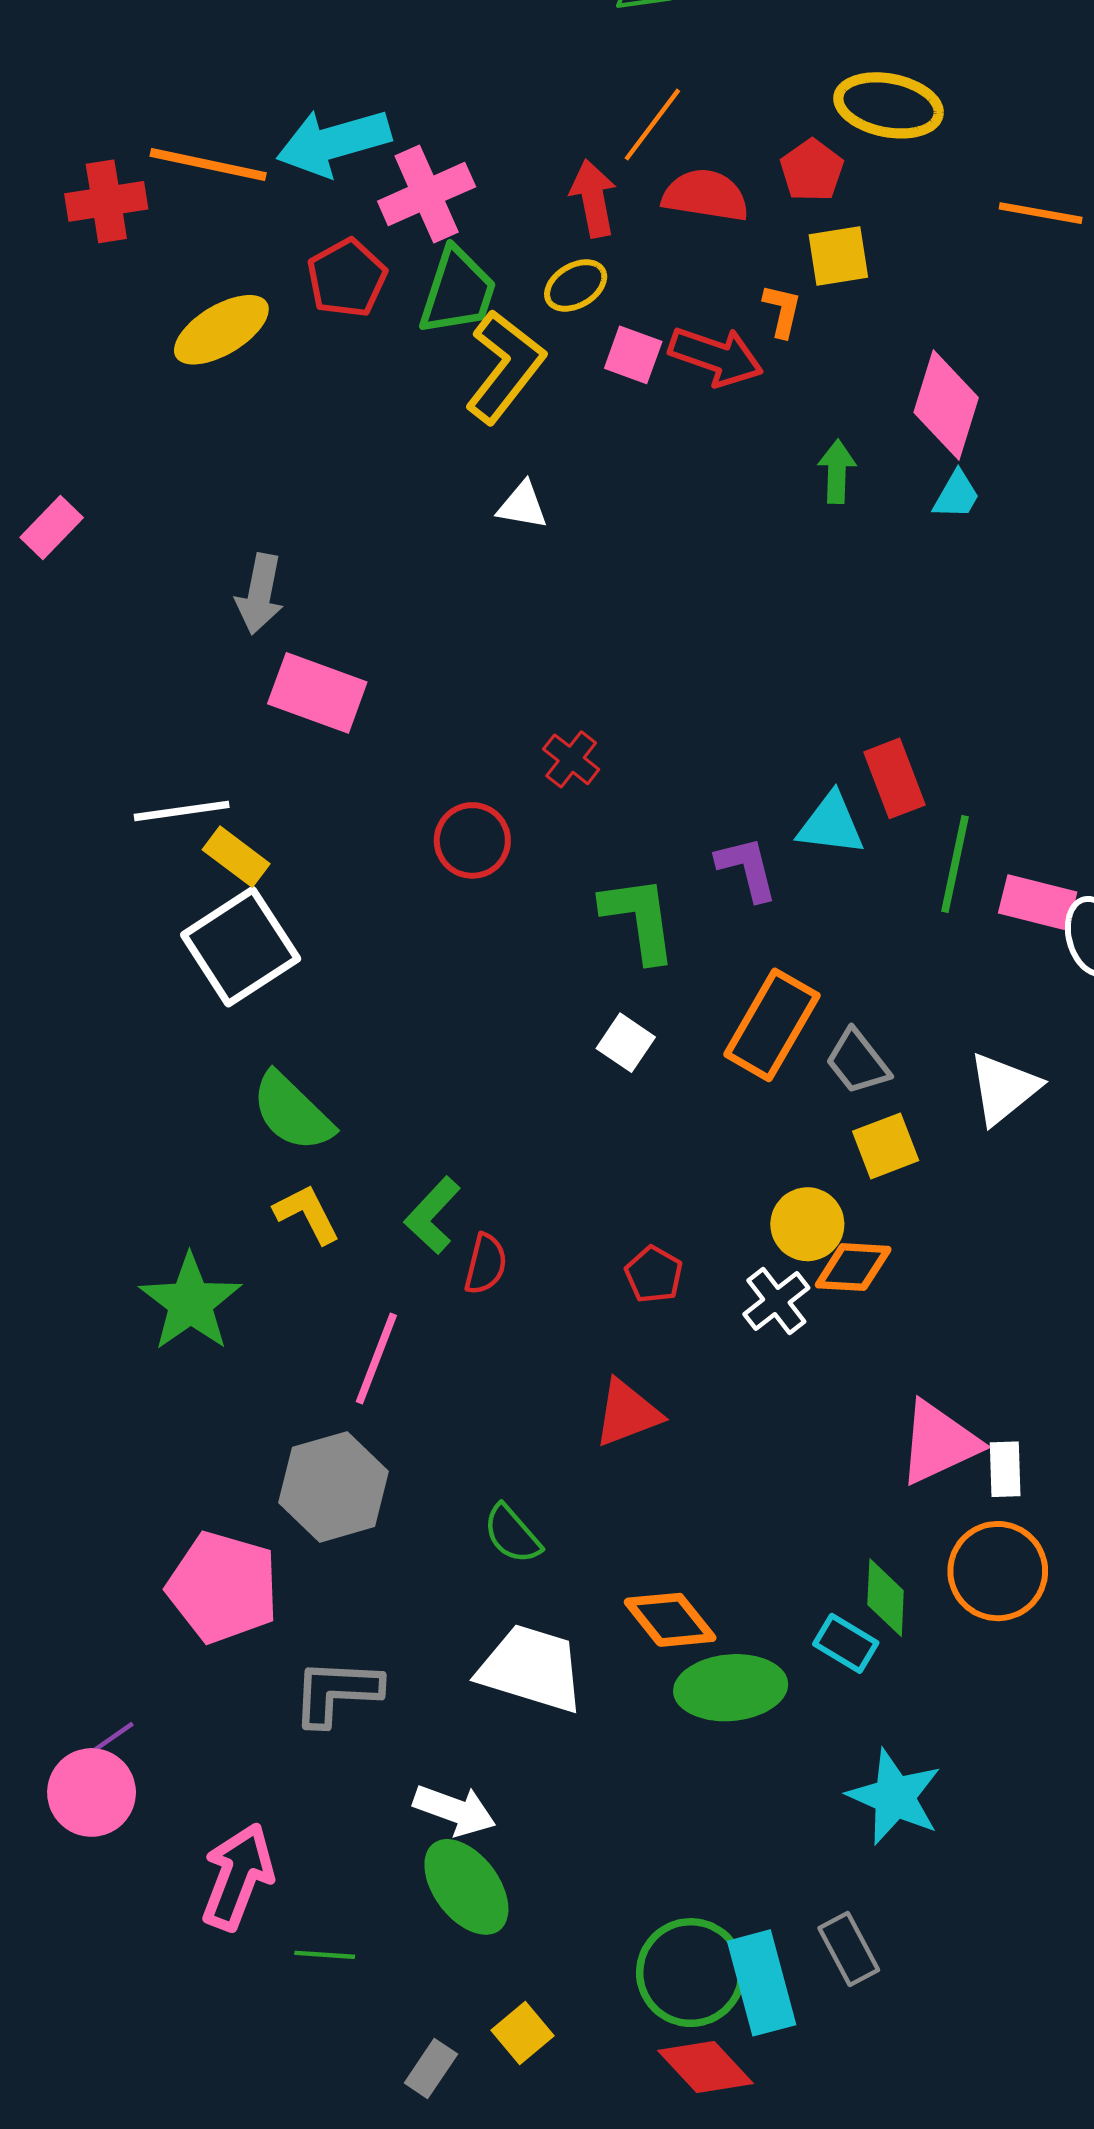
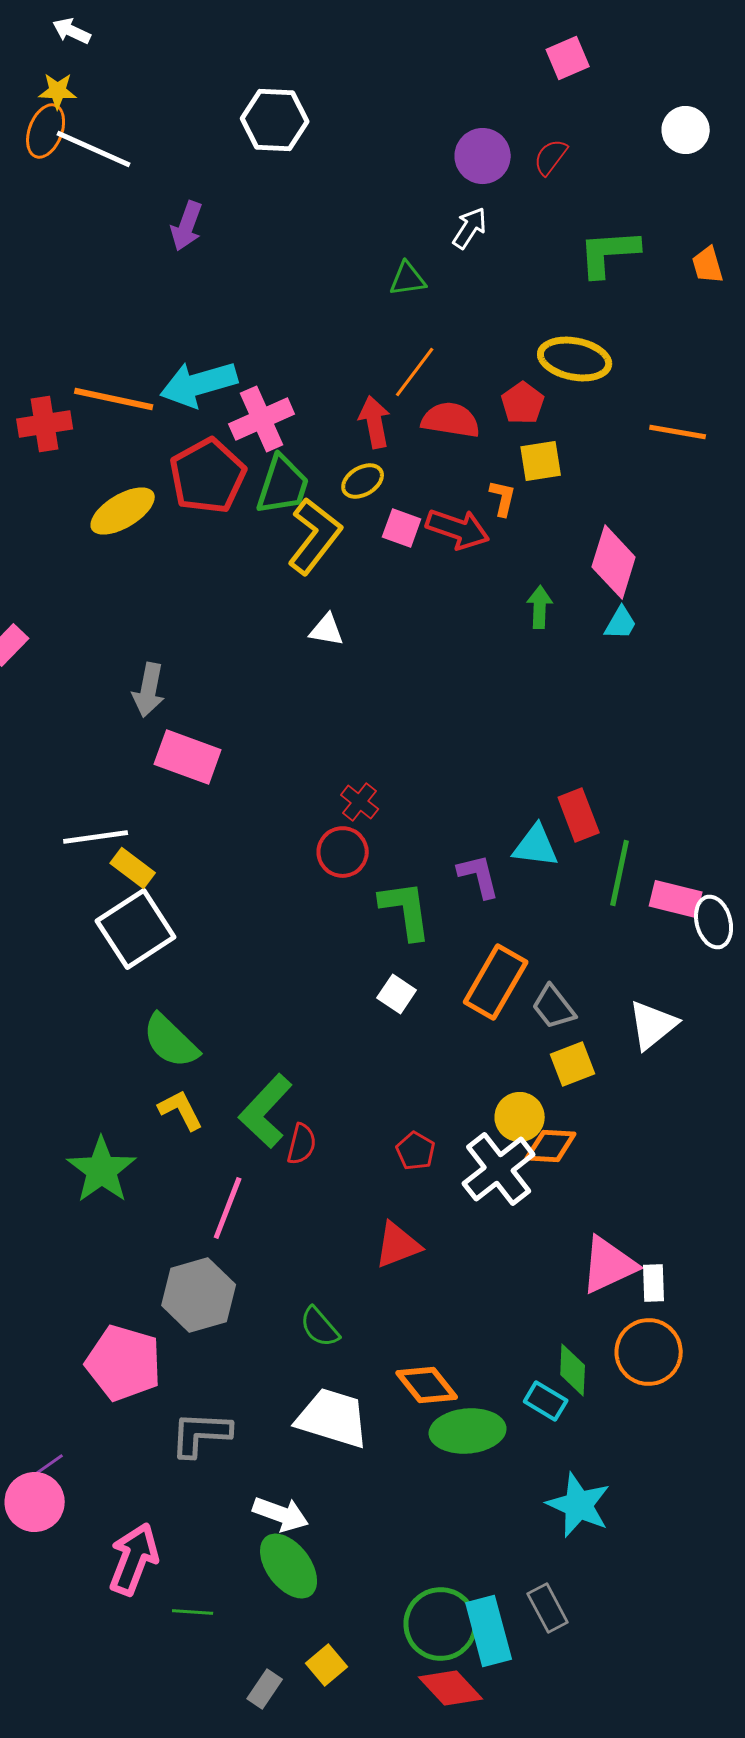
red pentagon: (347, 278) -> (208, 476), size x1.4
red circle: (472, 840) -> (343, 852), moved
green L-shape: (432, 1215) -> (266, 1111), size x1.4
white cross: (776, 1301) -> (499, 1169), size x1.6

